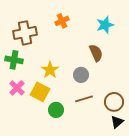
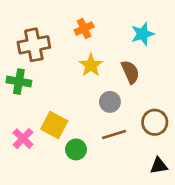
yellow star: (50, 70) -> (91, 65), moved
pink cross: (17, 88) -> (23, 139), moved
brown circle: (114, 102) -> (155, 122), moved
black triangle: (117, 122) -> (159, 166), turned 32

